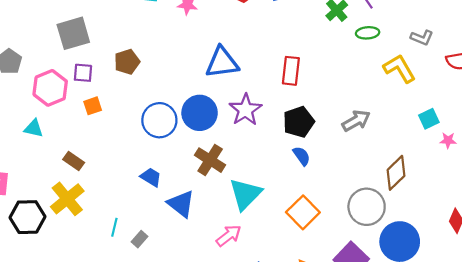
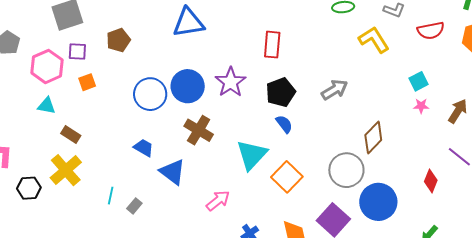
blue triangle: (222, 63) -> (188, 23), moved
cyan square: (429, 119) -> (419, 81), moved
cyan triangle: (34, 128) -> (46, 106), moved
cyan triangle: (245, 194) -> (252, 155), moved
black hexagon: (27, 217) -> (29, 188), size x0.7

